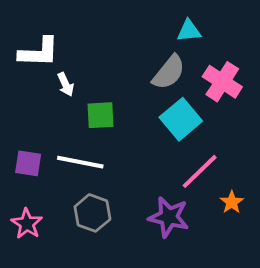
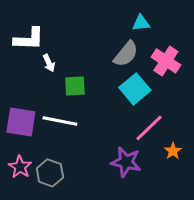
purple square: (28, 163) -> (21, 122), size x1.5
gray hexagon: (92, 213) -> (50, 173), moved

